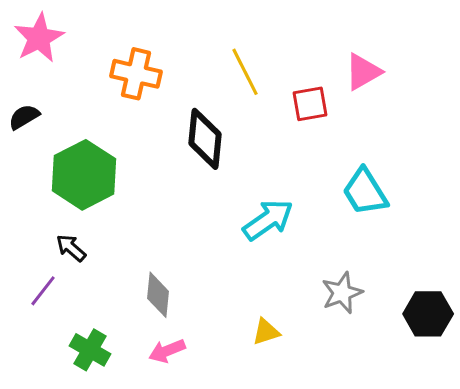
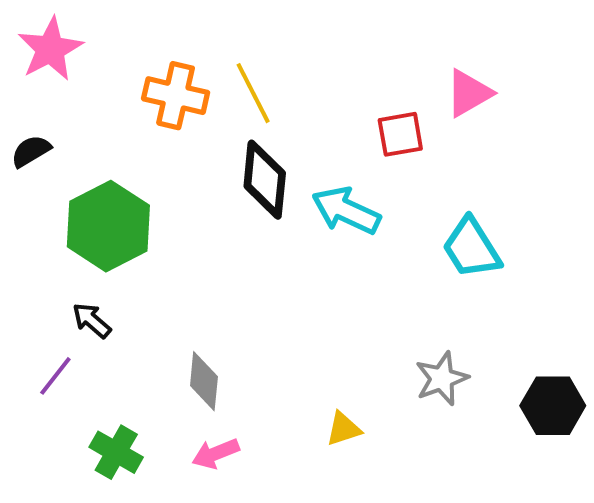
yellow line: (245, 72) -> (253, 93), moved
cyan arrow: (268, 220) -> (346, 211), moved, turned -120

